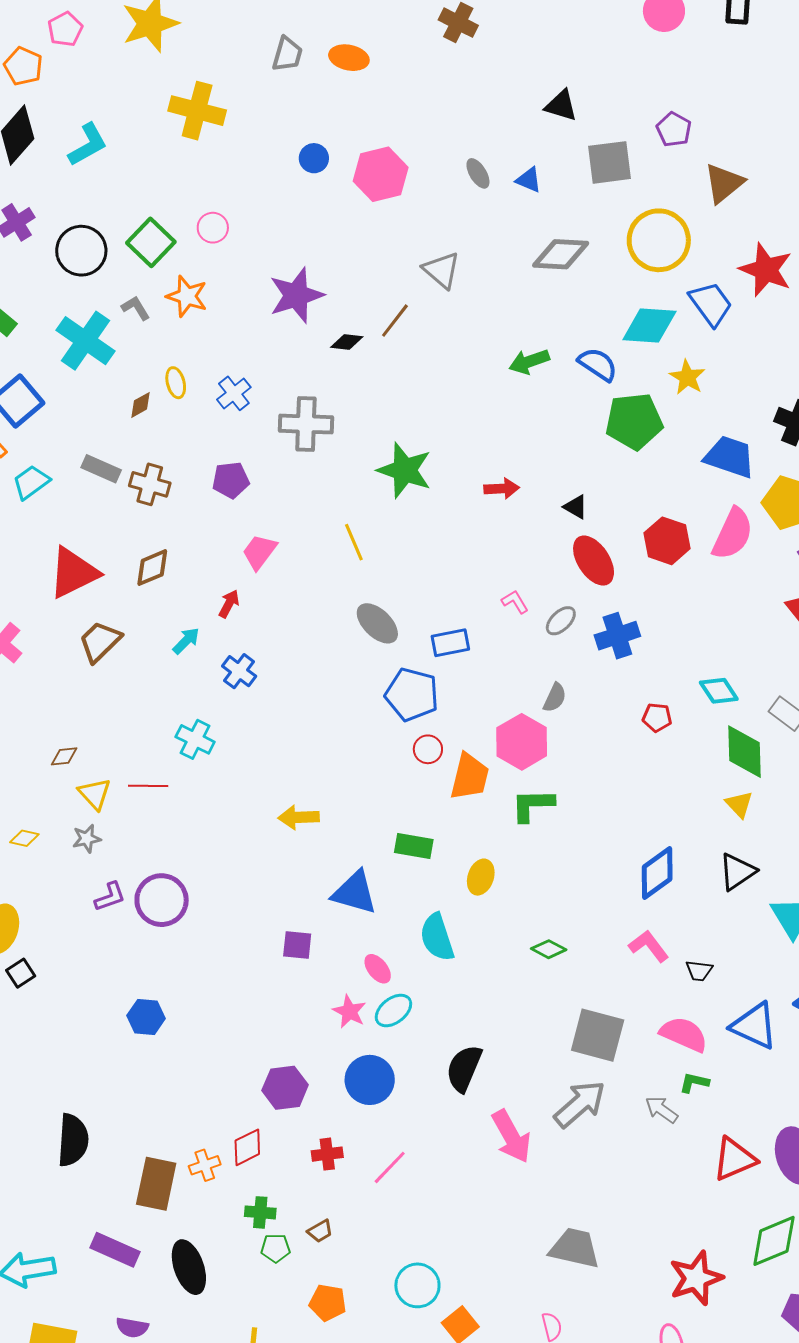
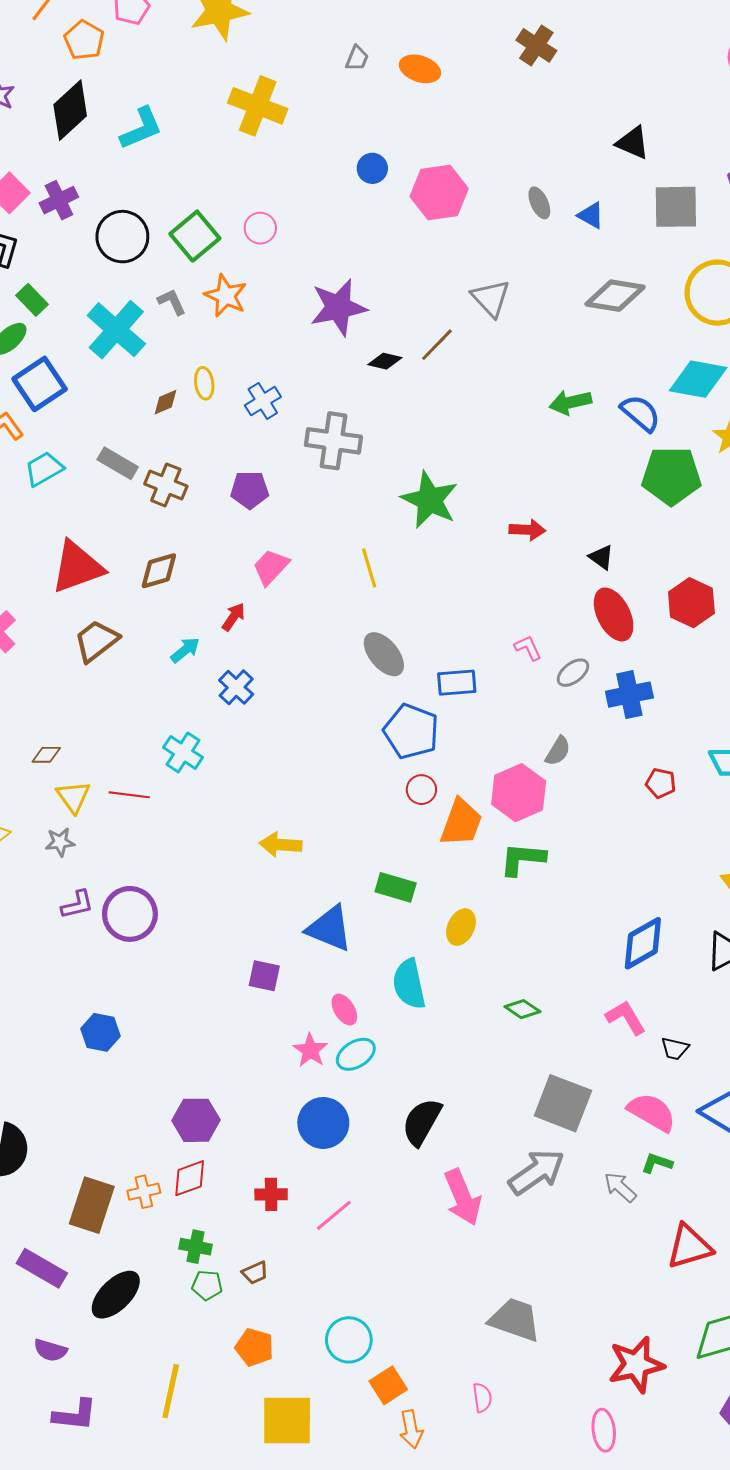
gray trapezoid: (287, 54) -> (357, 58), size x0.7
purple hexagon: (285, 1088) -> (196, 1120), moved
black ellipse: (189, 1267) -> (116, 1295), turned 58

